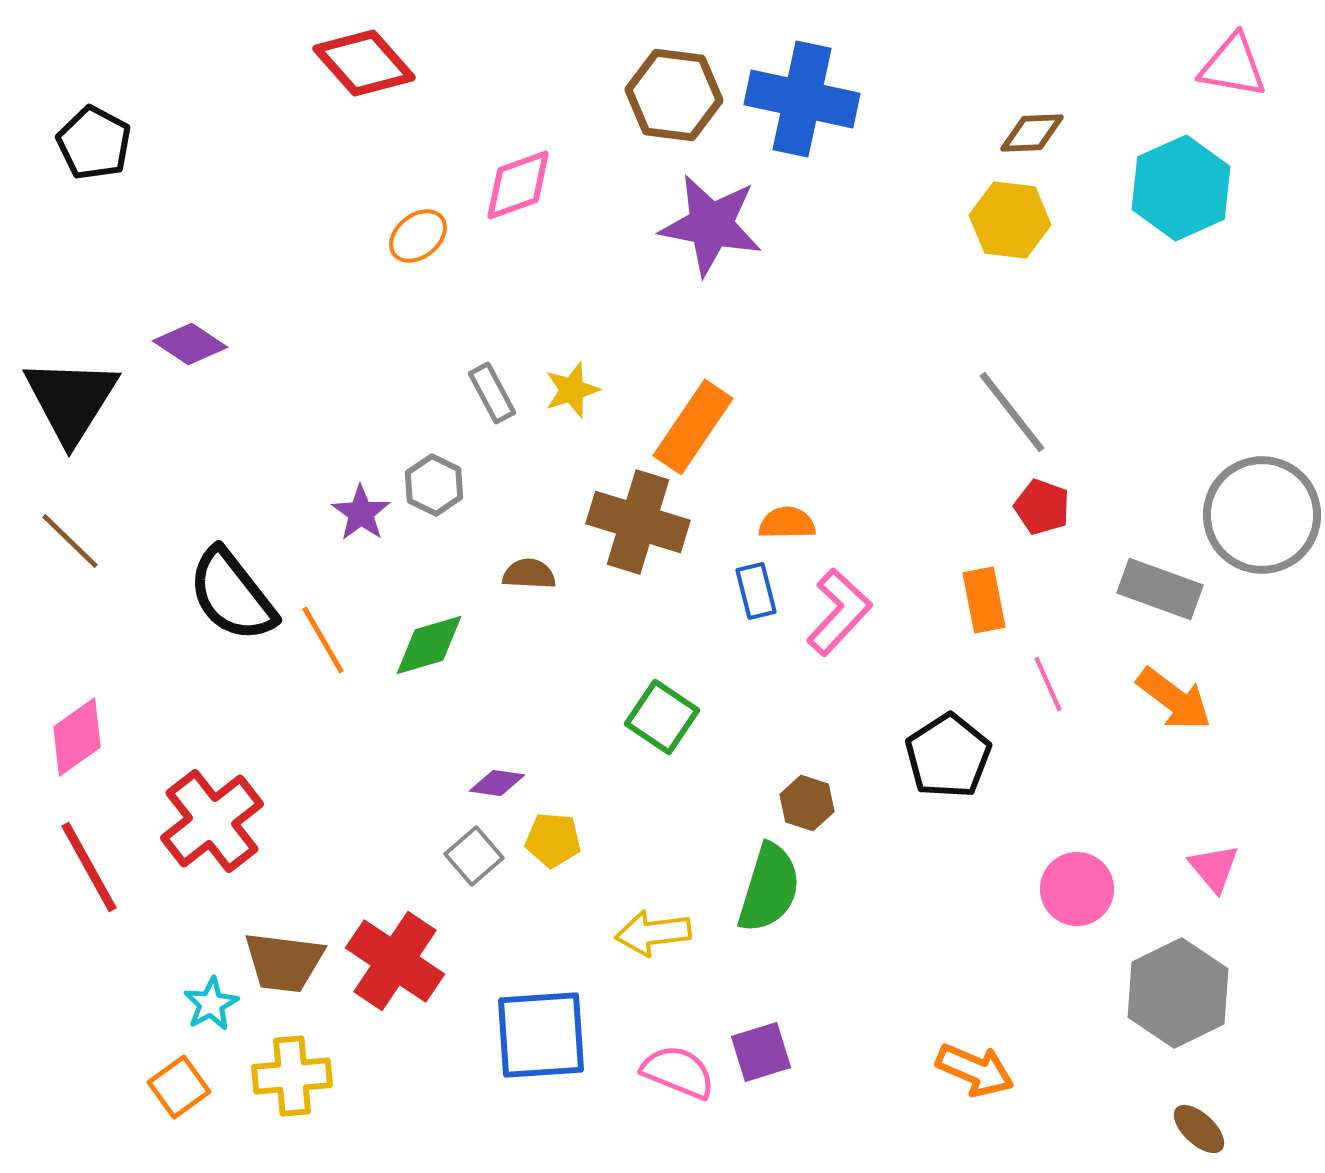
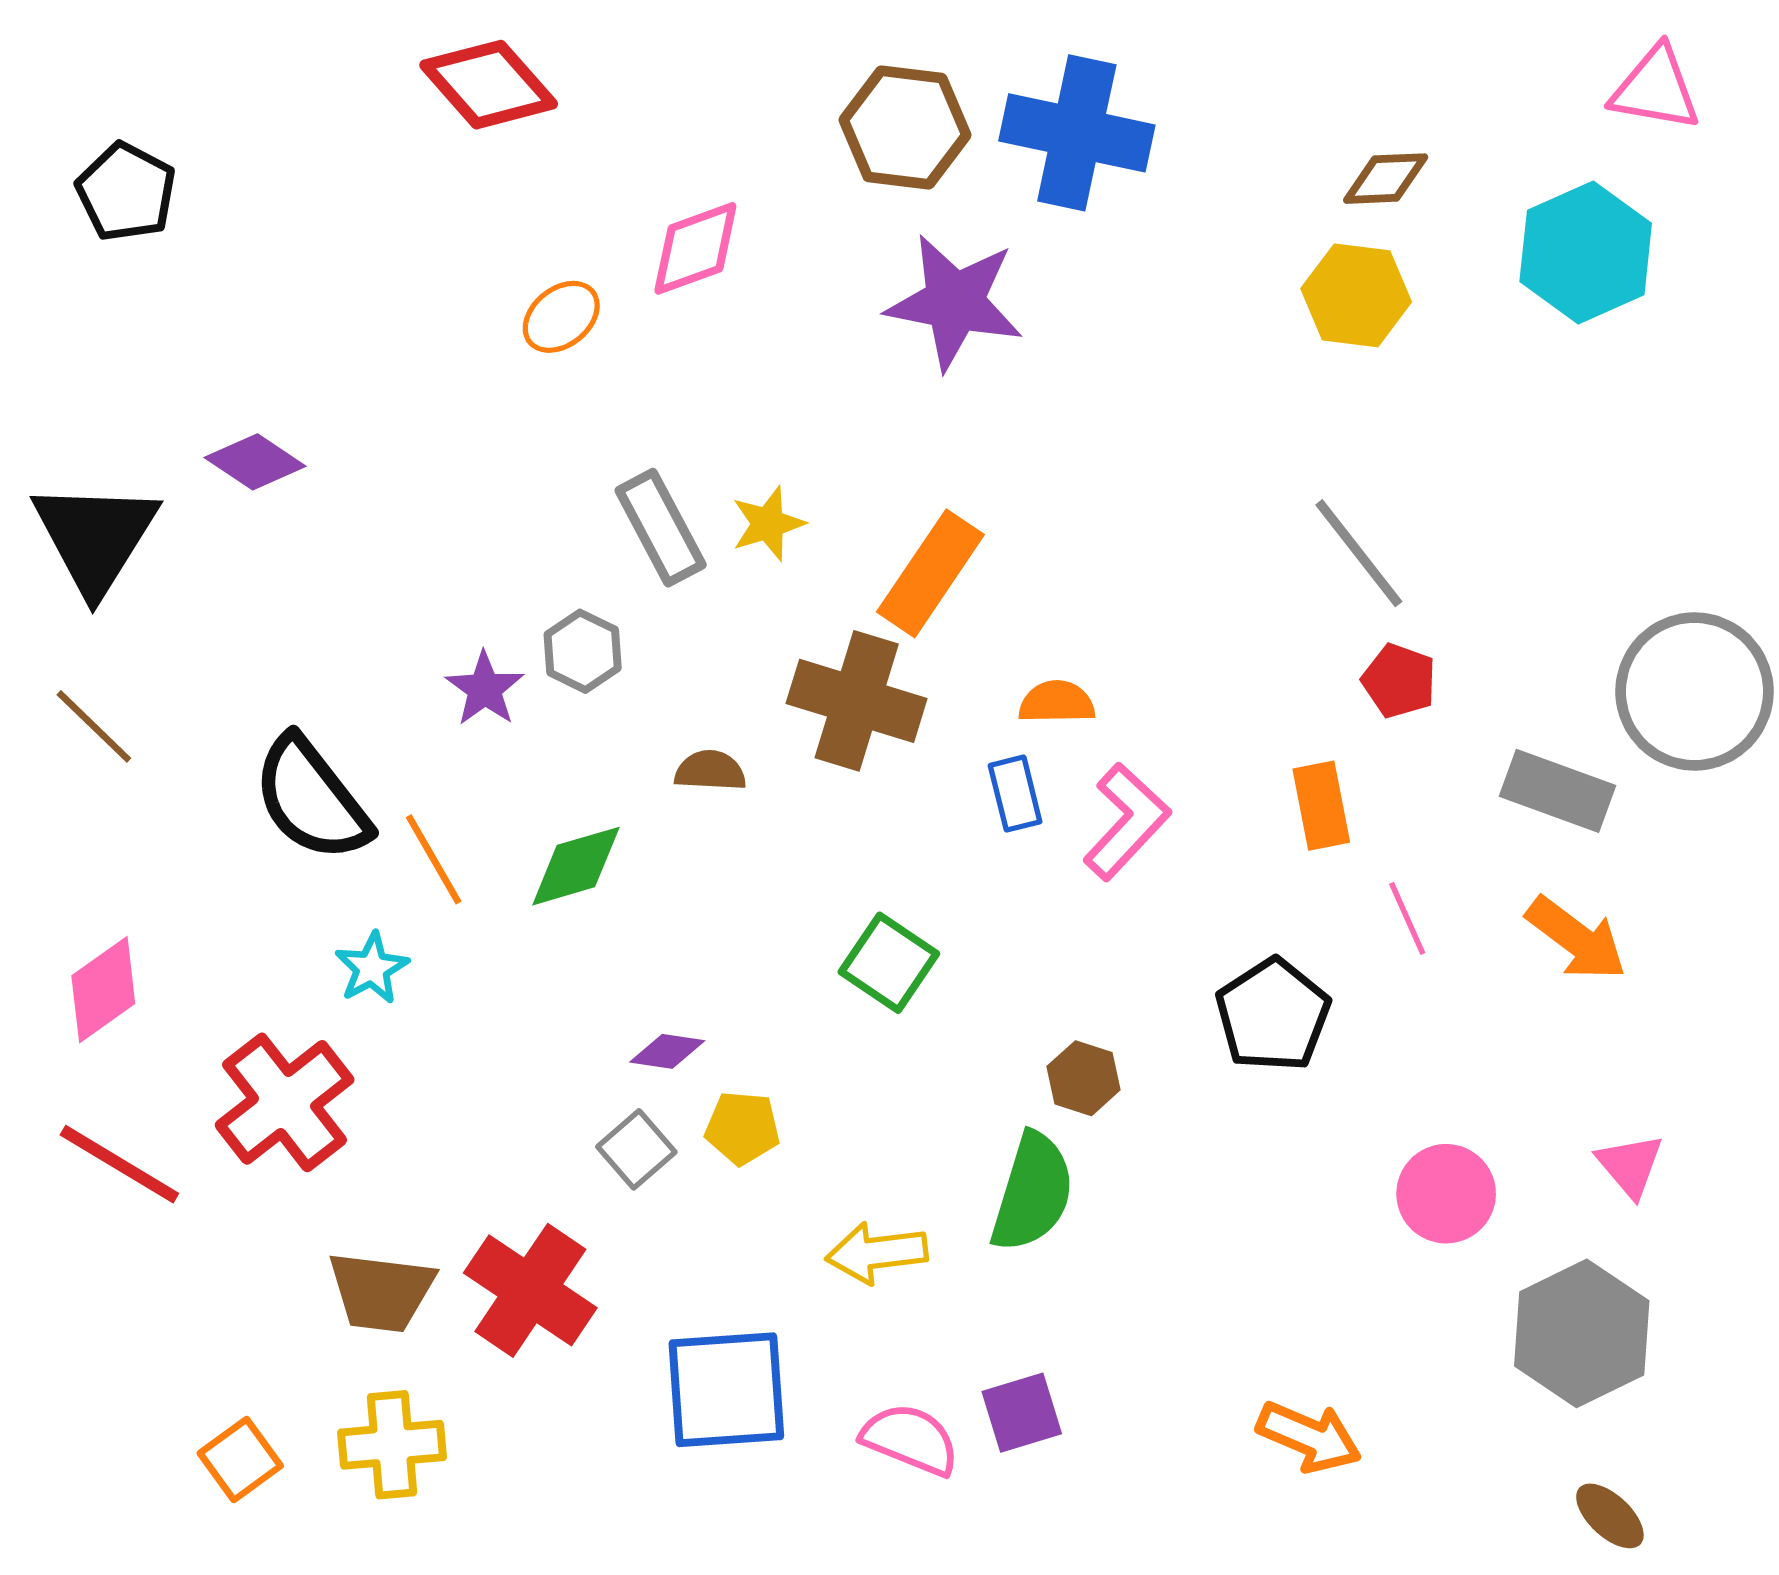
gray rectangle: (492, 393) -> (661, 528), size x1.4
red line: (89, 867) -> (119, 1164), turned -30
cyan star: (211, 1004) -> (372, 968), moved

